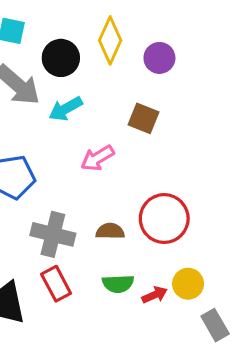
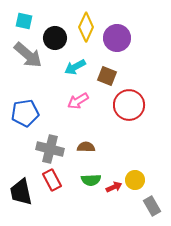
purple circle: (159, 58) -> (117, 38), size x1.4
cyan arrow: (66, 109) -> (75, 67), moved
red circle: (164, 219) -> (129, 105), moved

